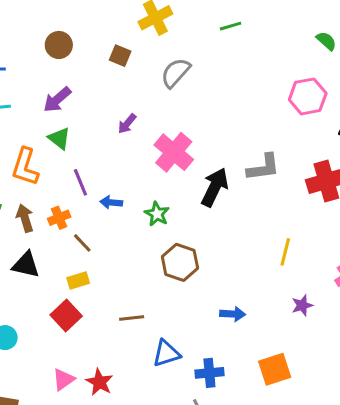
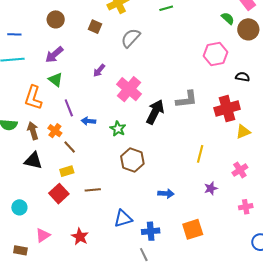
orange cross: (59, 218) -> (55, 131), turned -32
brown line: (132, 318) -> (93, 190), moved
pink triangle: (63, 379) -> (43, 235), moved

